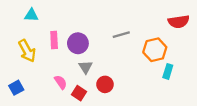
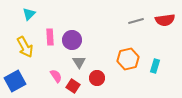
cyan triangle: (31, 15) -> (29, 14), turned -48
gray line: (121, 35) -> (136, 21), moved
orange hexagon: (155, 50) -> (128, 59), moved
blue square: (16, 88) -> (15, 81), size x1.5

